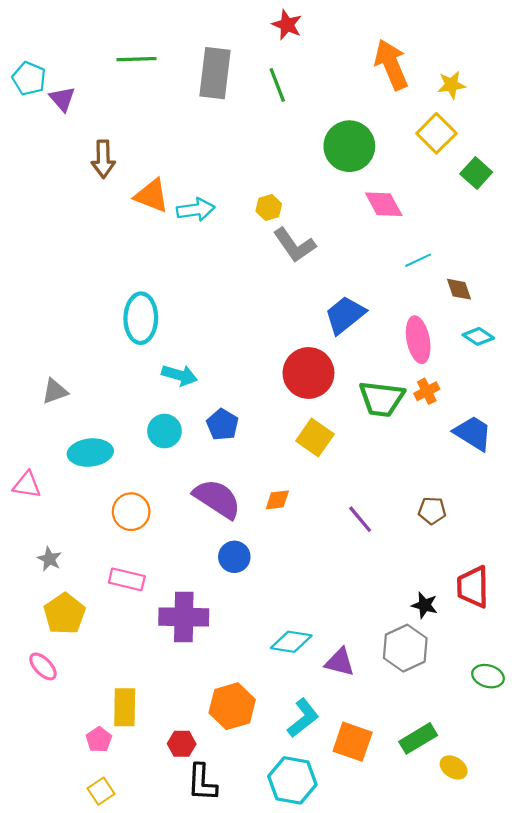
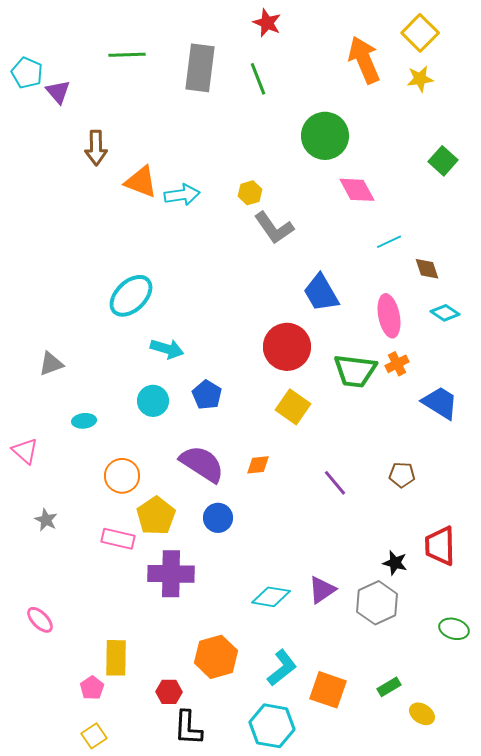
yellow square: (436, 133) -> (420, 33), moved
blue trapezoid: (345, 315) -> (321, 293), turned -81
cyan ellipse: (141, 318) -> (131, 296), turned 45
cyan ellipse: (90, 453) -> (84, 421), size x0.6
pink triangle: (27, 485) -> (25, 451), turned 32
yellow pentagon: (64, 614) -> (156, 516), moved
purple triangle: (340, 662) -> (322, 590), moved, turned -48
green rectangle: (418, 738) -> (389, 687), size x0.7

